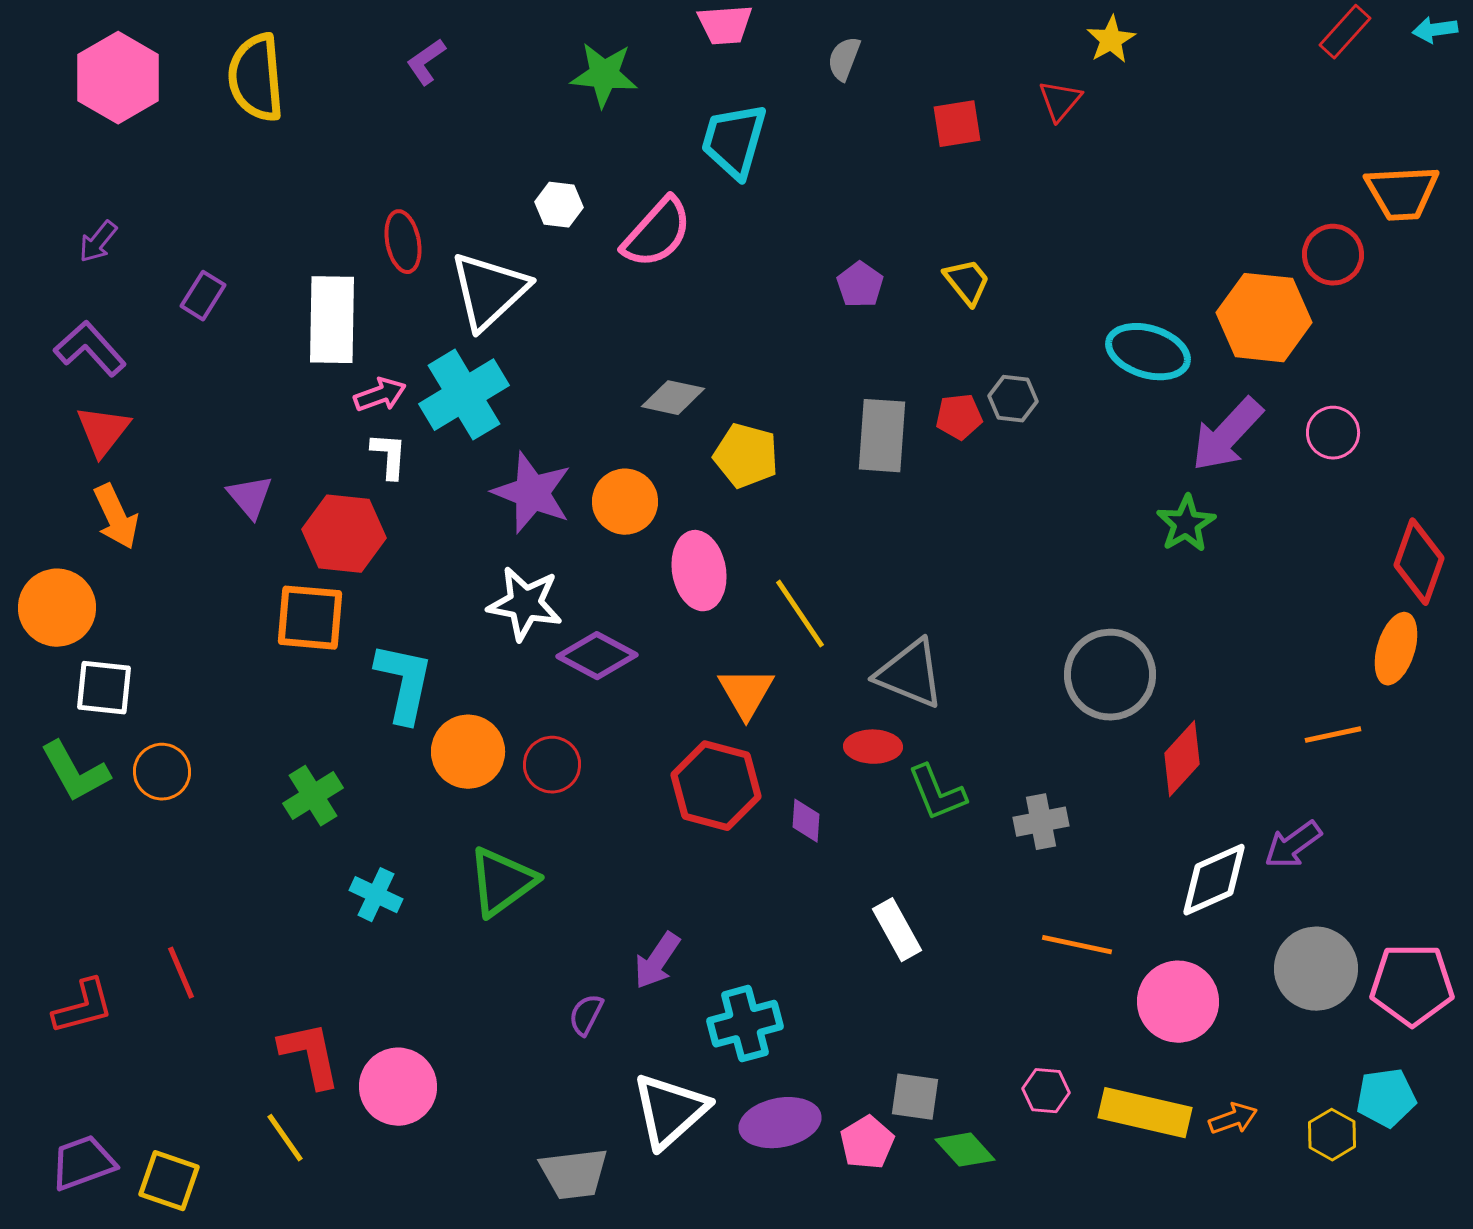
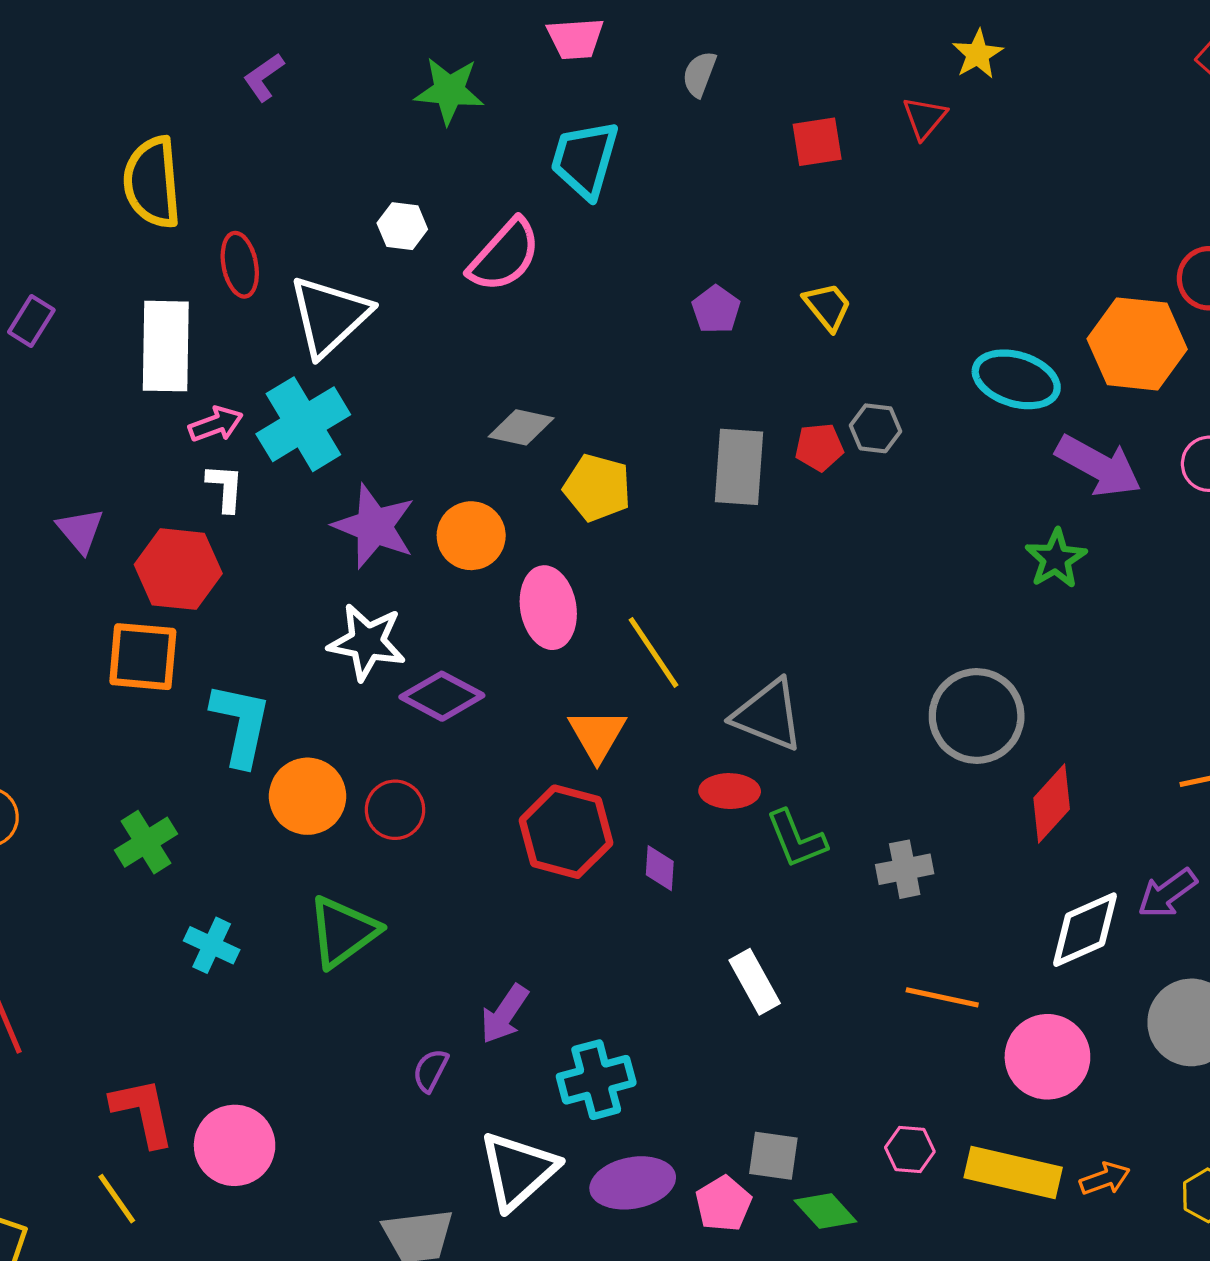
yellow semicircle: (256, 78) -> (152, 182), moved
purple arrow: (1227, 435) -> (1099, 466), turned -104

